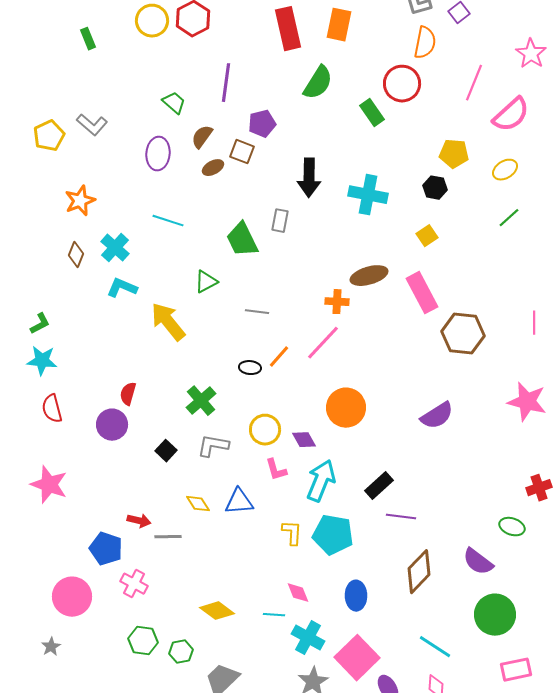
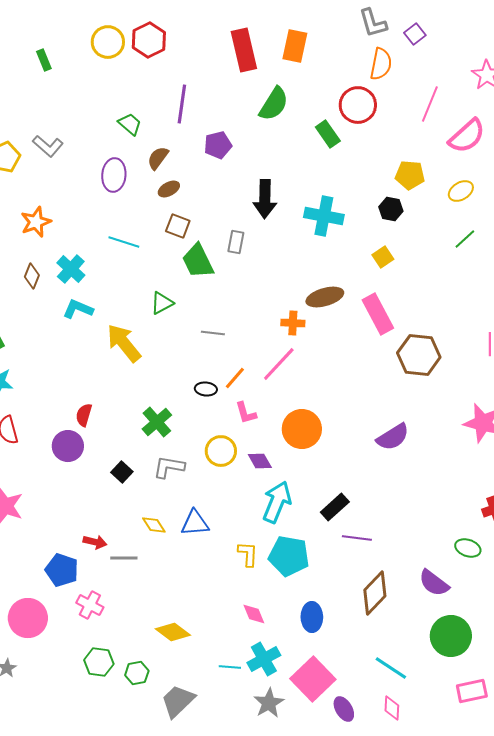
brown square: (242, 152) -> (178, 226), moved
pink L-shape: (276, 470) -> (246, 413), moved
cyan line: (274, 615) -> (230, 667), moved
cyan cross: (308, 638) -> (264, 659), turned 32

